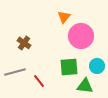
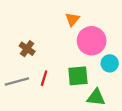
cyan circle: (97, 66) -> (110, 63), moved
red line: (39, 81) -> (44, 78), moved, turned 56

